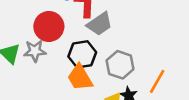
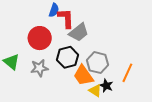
gray star: (35, 51) -> (39, 68), moved
orange trapezoid: (80, 77) -> (83, 75), moved

